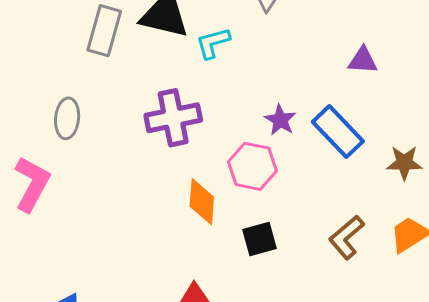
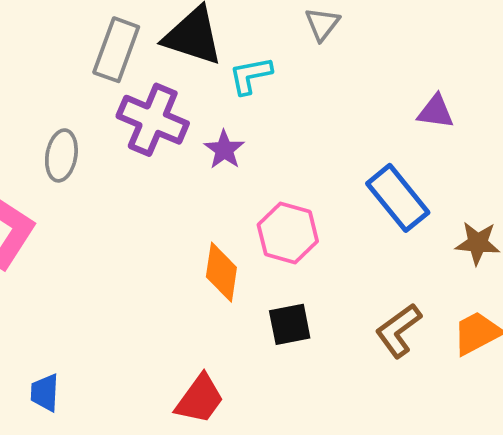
purple cross: (173, 118) -> (153, 120), moved, turned 30
purple star: (280, 120) -> (224, 150), moved

